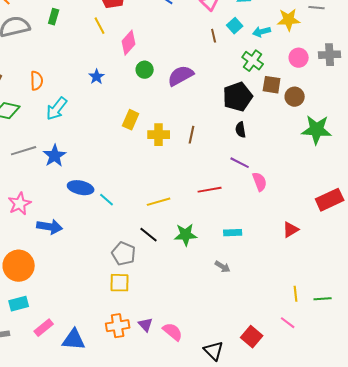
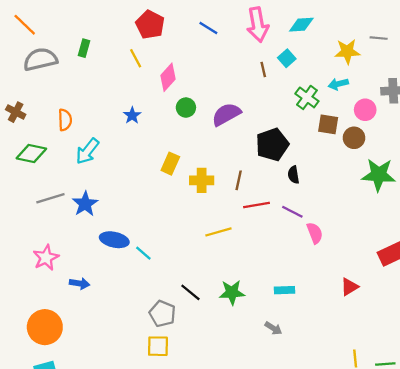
cyan arrow: (262, 32) -> (338, 84), moved
pink circle: (299, 58) -> (365, 110), moved
black pentagon: (238, 97) -> (272, 145), moved
red line: (210, 190) -> (257, 205), moved
yellow line: (159, 202) -> (218, 232), moved
blue arrow: (50, 227) -> (80, 283), size x0.7

